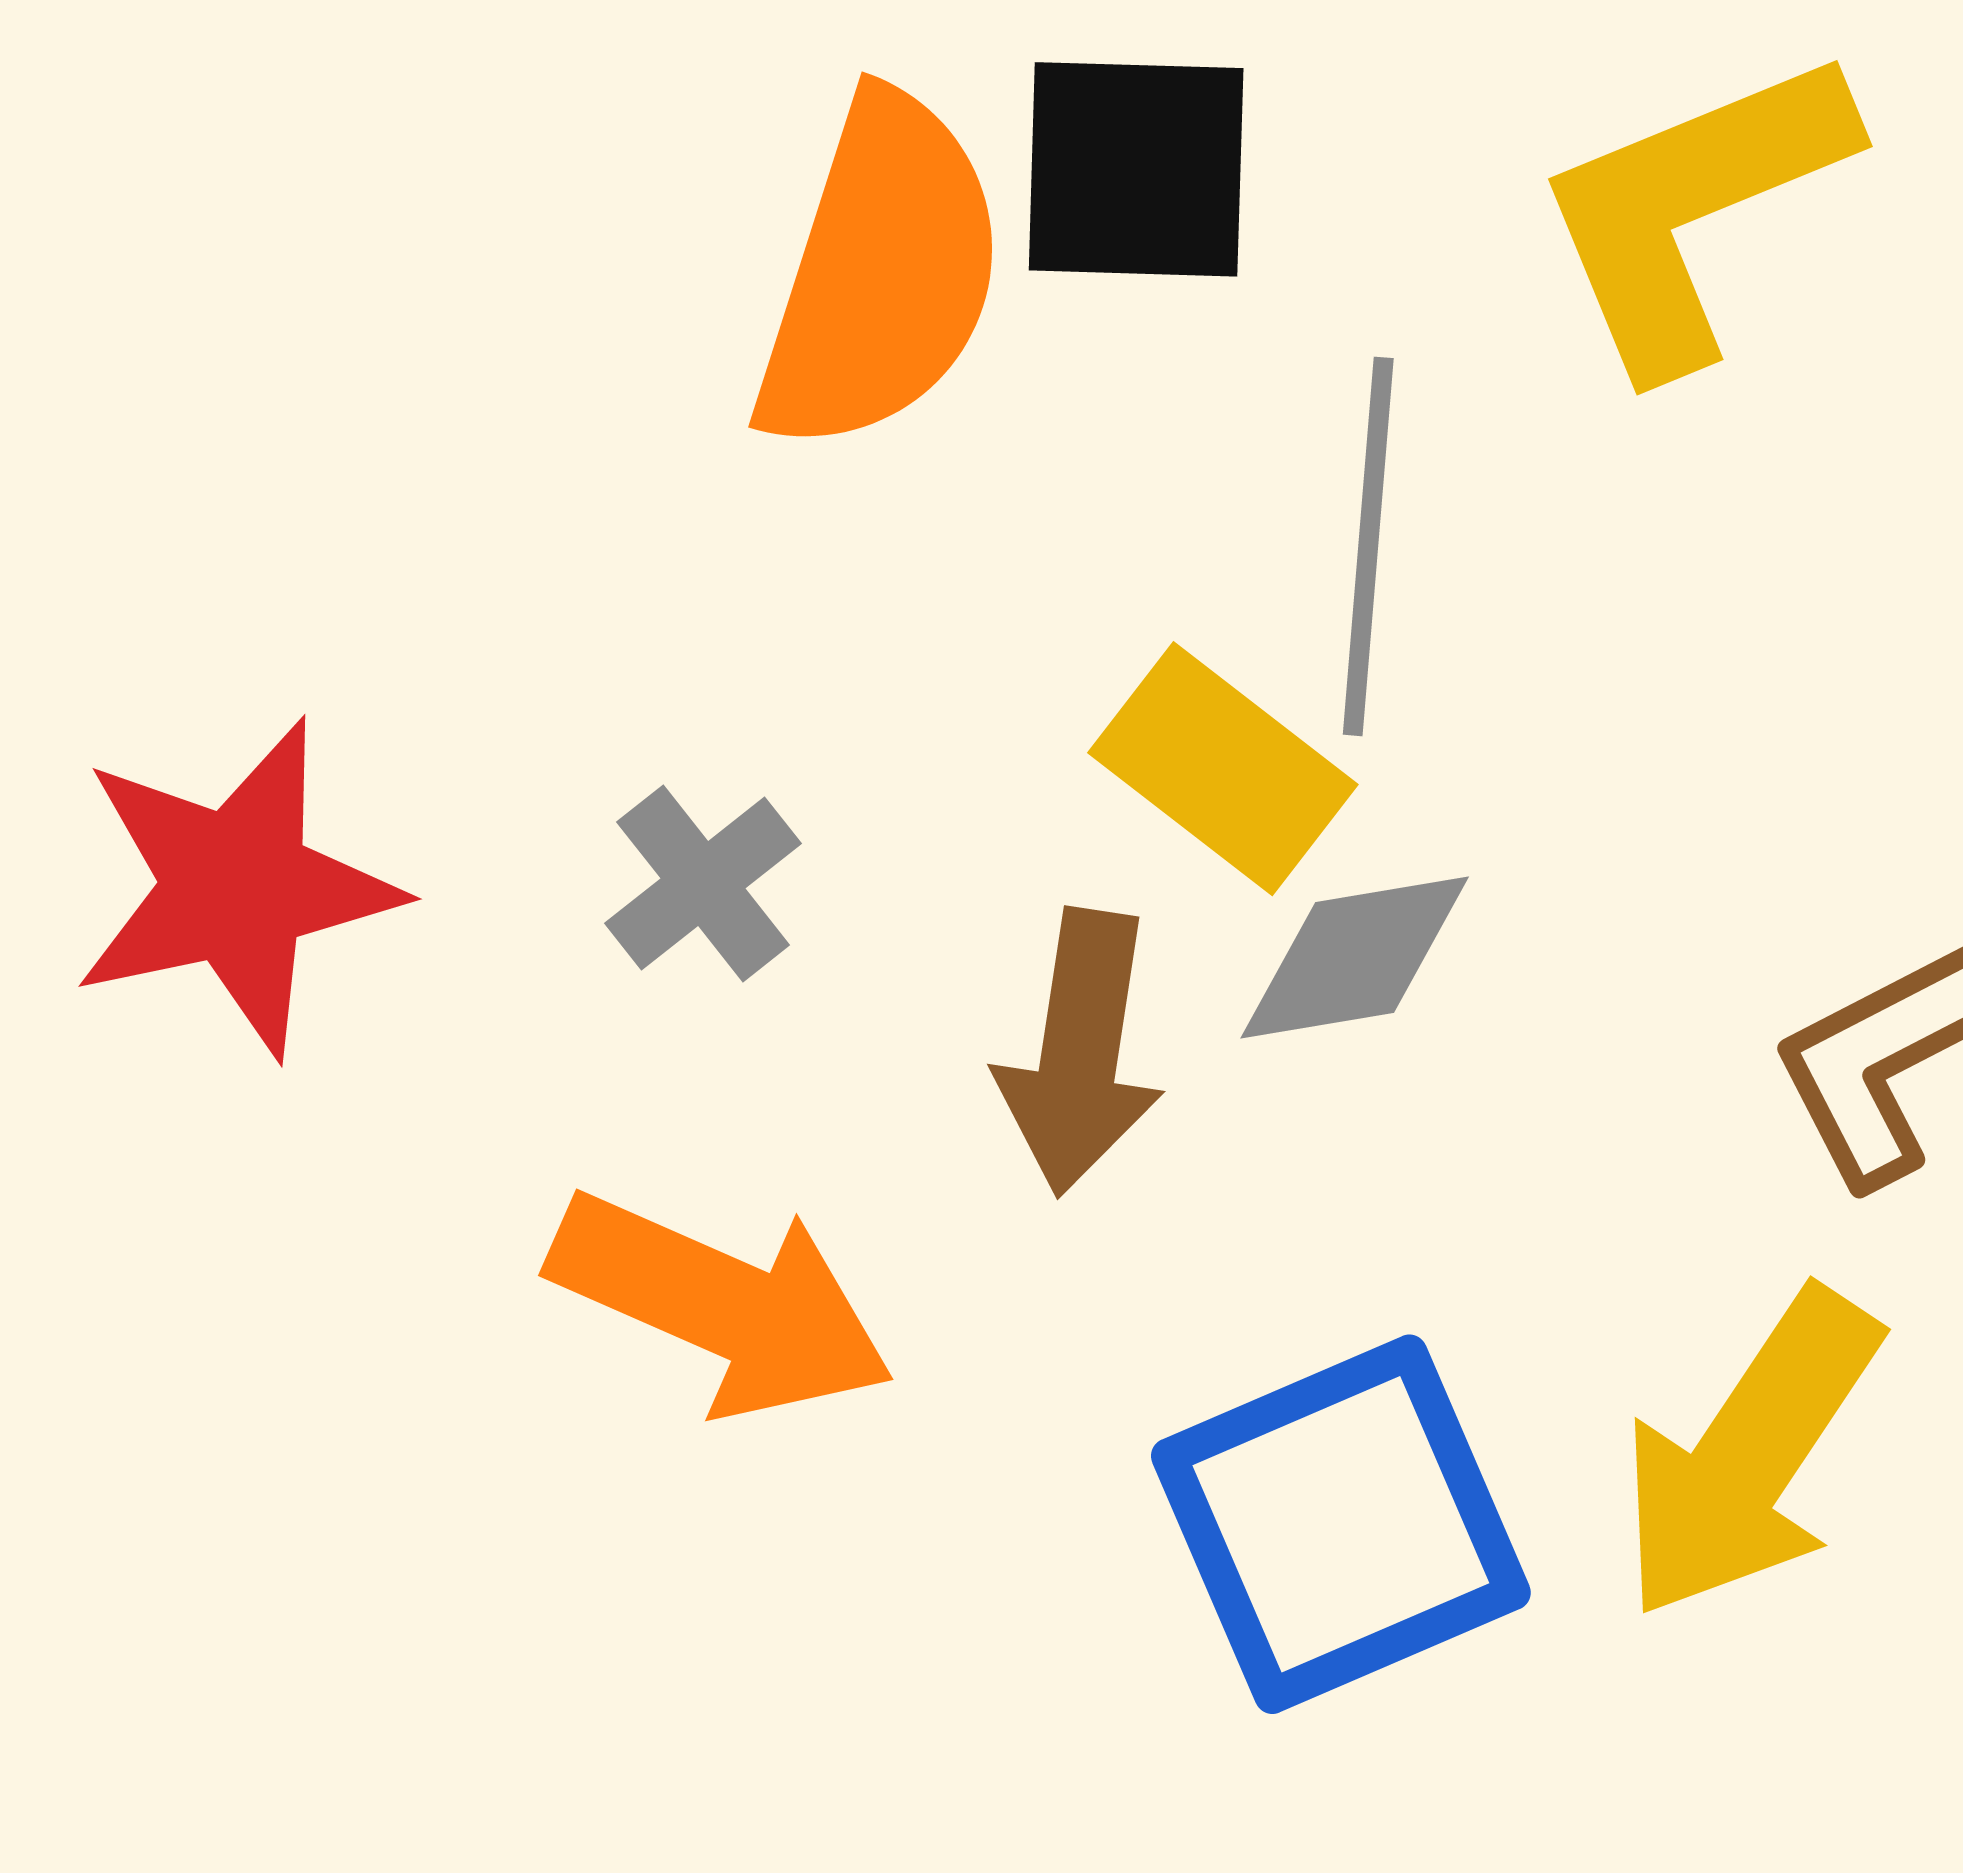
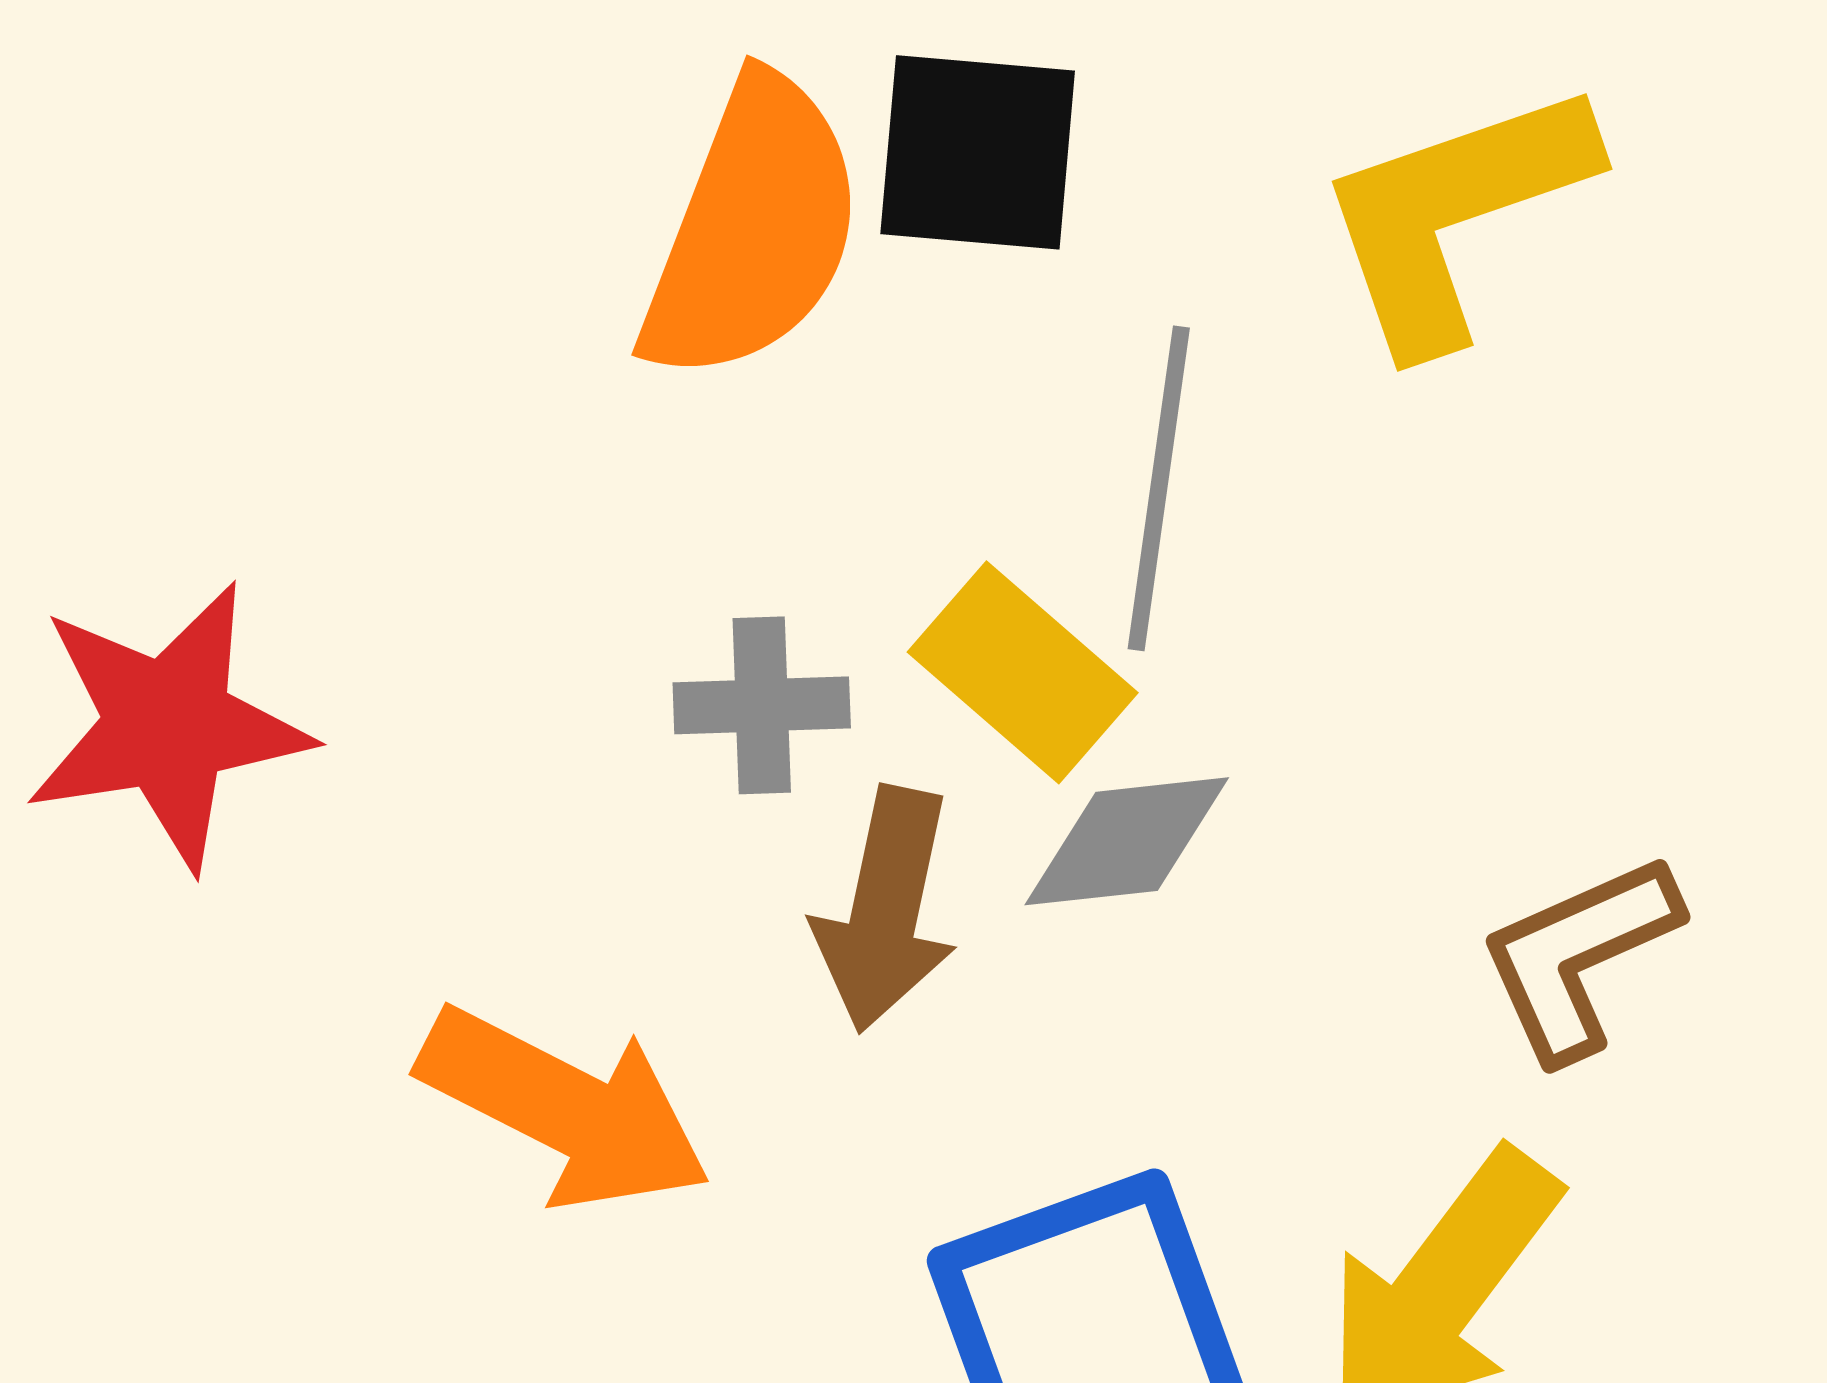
gray cross: (703, 883) -> (762, 705), moved, turned 33

